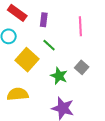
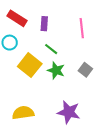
green star: (59, 76) -> (56, 70), moved
yellow semicircle: (18, 94) -> (23, 113), moved

